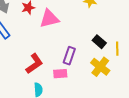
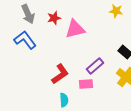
purple rectangle: (69, 56) -> (95, 66), turned 30

